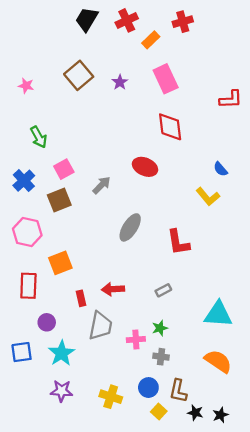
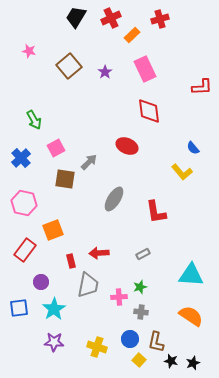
pink star: (26, 86) -> (29, 51), moved
brown square: (59, 200) -> (65, 179), moved, turned 30
red rectangle: (28, 286) -> (25, 250), turned 35

